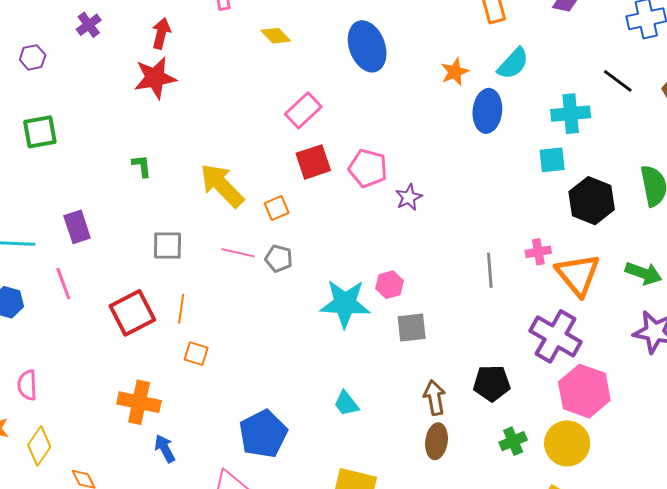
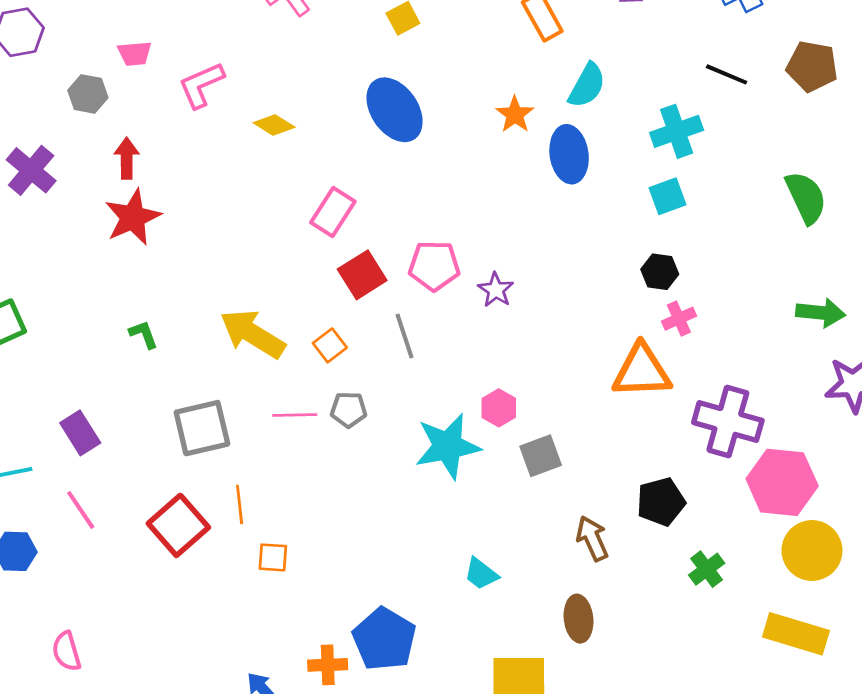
purple cross: (89, 25) -> (31, 170), size x1.5
black hexagon: (592, 201) -> (660, 272), moved, size x0.6
gray square: (168, 245) -> (202, 428), size x1.4
gray line: (490, 270) -> (404, 336), moved
orange triangle: (578, 275) -> (642, 371), moved, turned -39
orange cross: (139, 402) -> (328, 665), moved, size x0.7
brown ellipse: (437, 441) -> (579, 619), moved
yellow circle: (567, 443) -> (812, 550), moved

